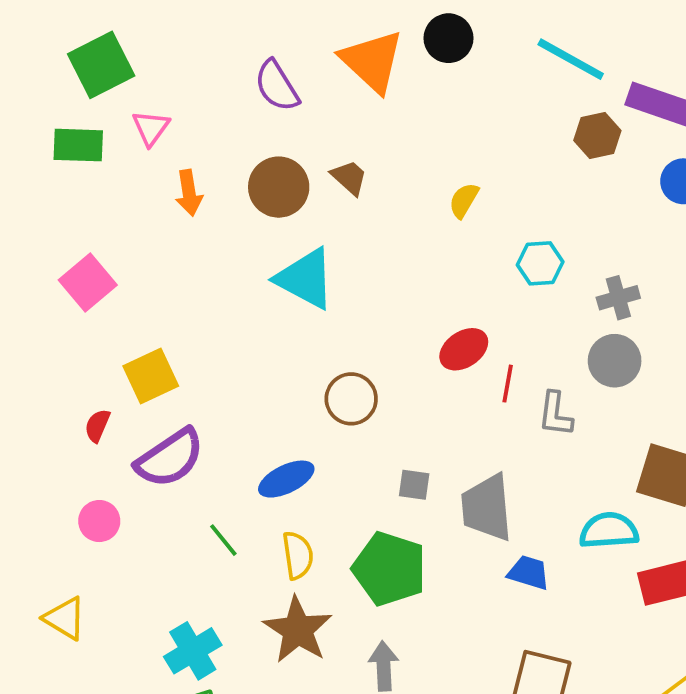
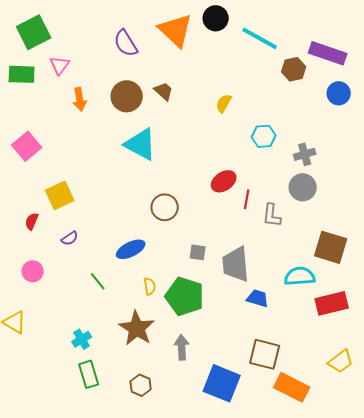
cyan line: (571, 59) -> (260, 38), moved
purple semicircle: (170, 458) -> (70, 238), size x0.5
yellow semicircle: (298, 555) -> (150, 286), moved, size x0.7
cyan cross: (193, 651) -> (82, 339), size x0.7

